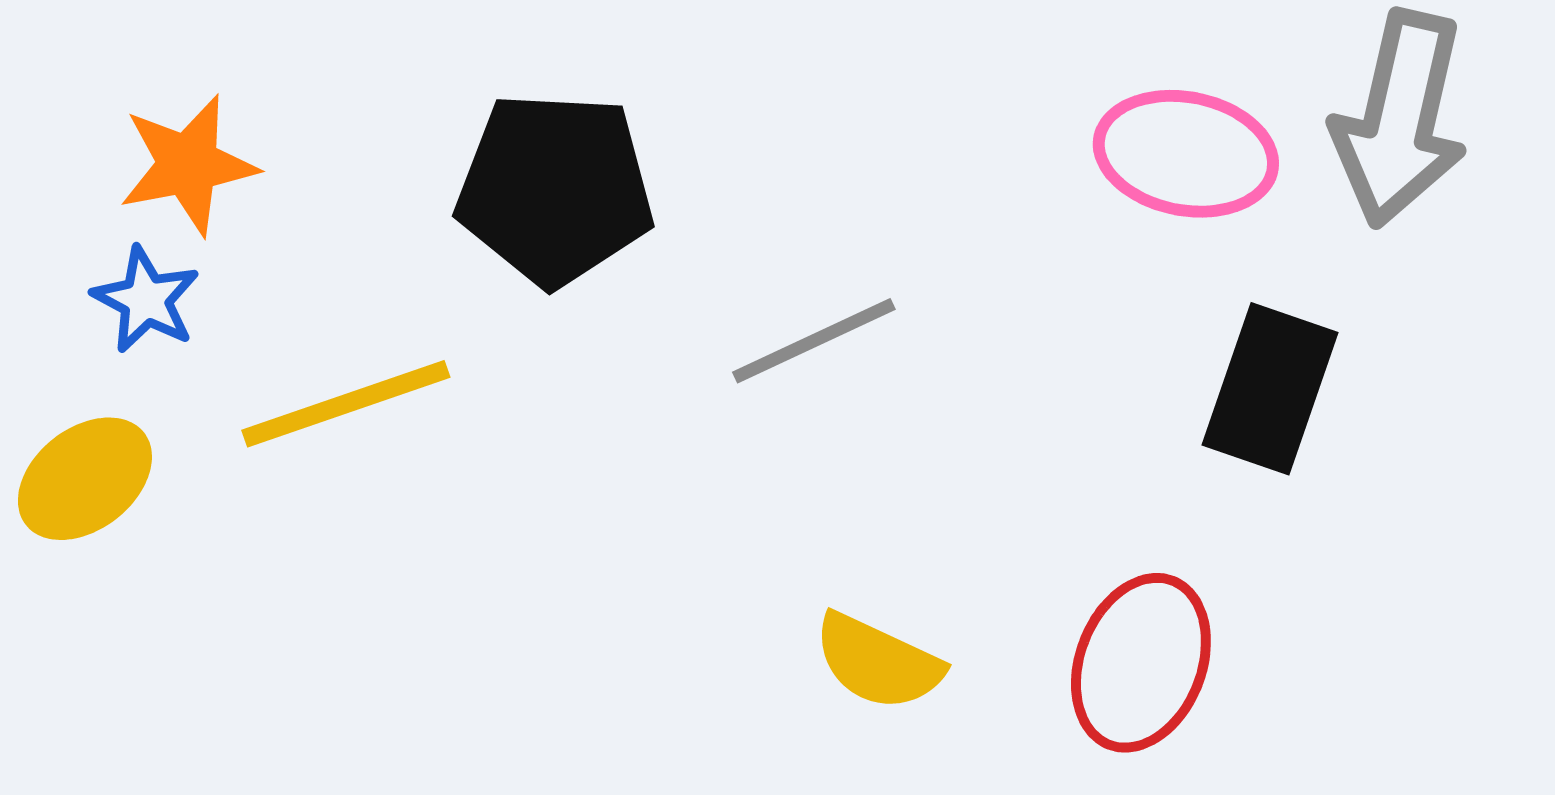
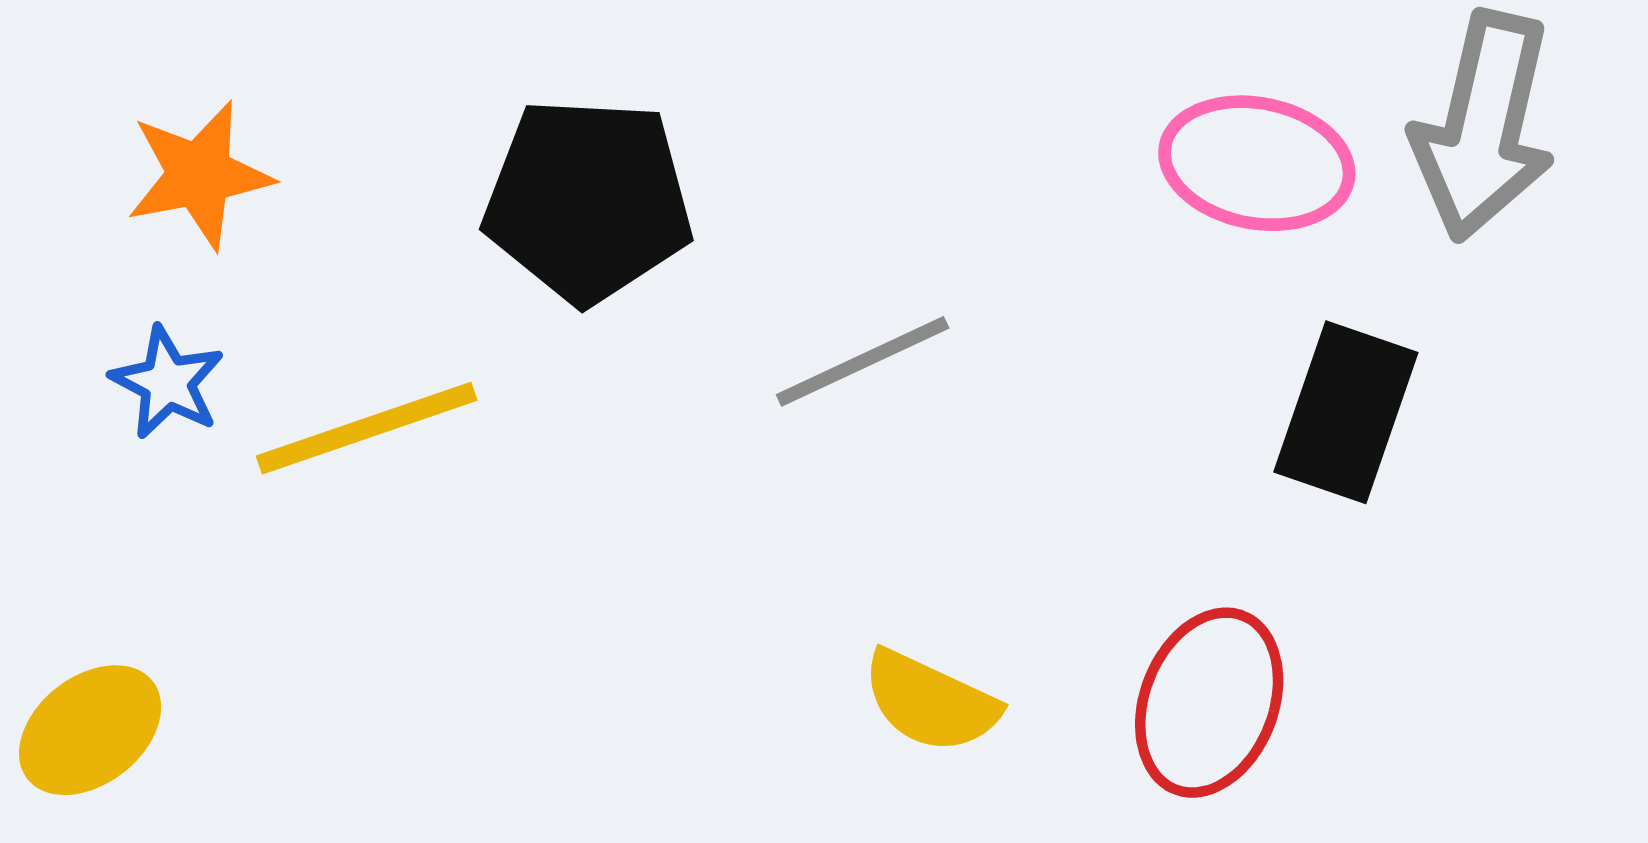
blue star: (146, 300) -> (167, 383), moved
yellow ellipse: (85, 479) -> (90, 730), moved

